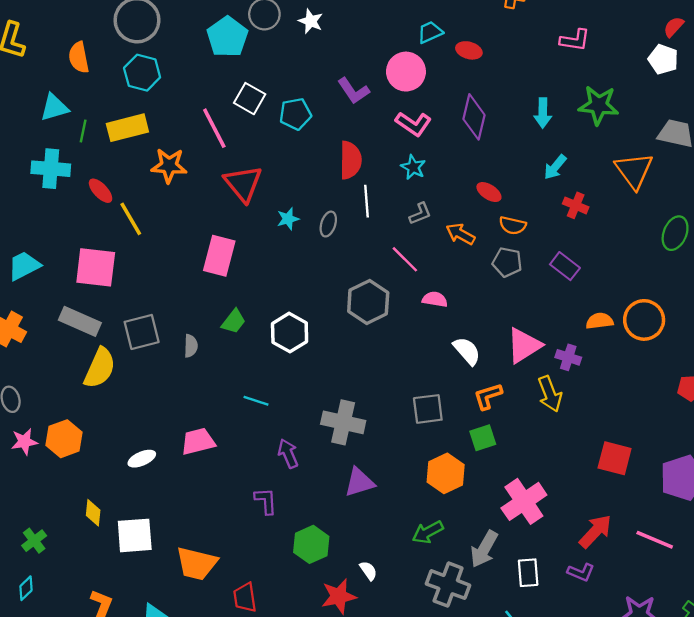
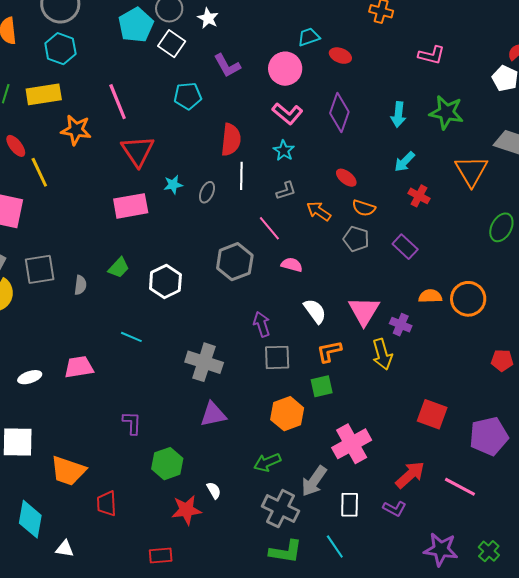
purple L-shape: (353, 91) -> (227, 66), moved
white square: (250, 99) -> (172, 44), moved
pink rectangle: (219, 256) -> (131, 206), moved, turned 60
pink triangle: (524, 345) -> (364, 311), turned -32
purple arrow: (288, 453) -> (262, 324), moved

